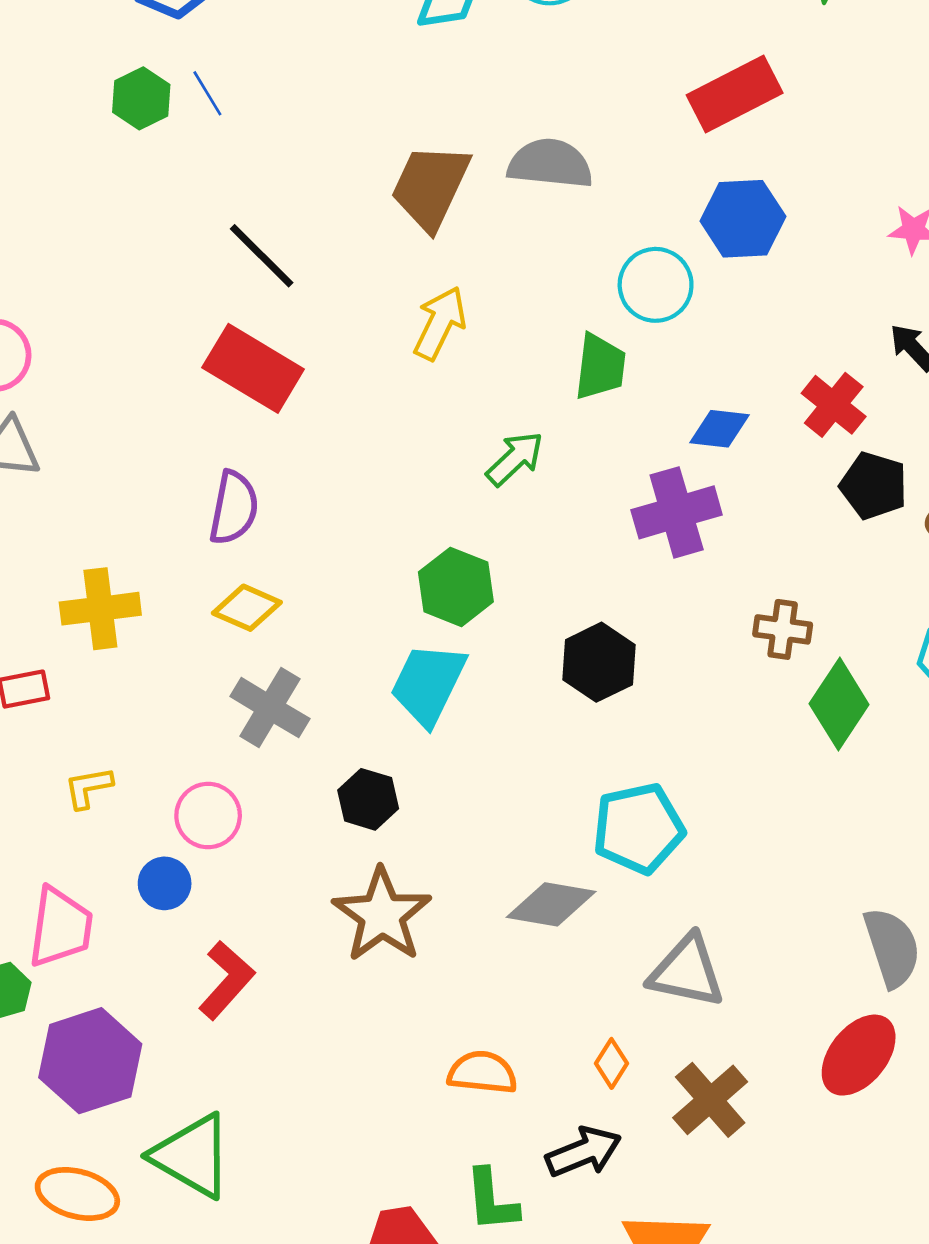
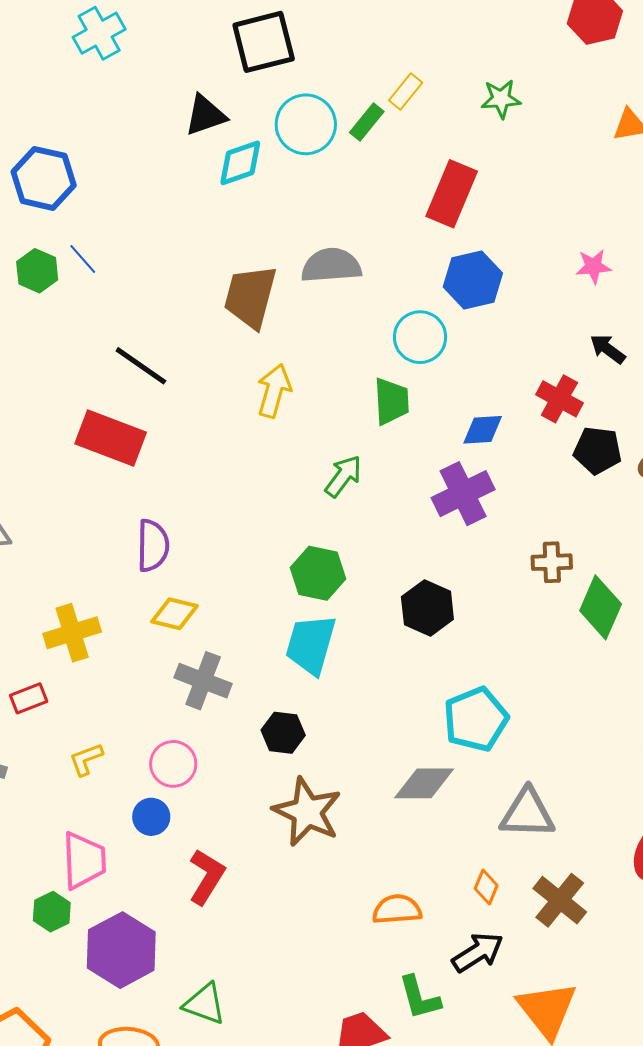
red rectangle: (735, 94) -> (452, 194), turned -30
red rectangle: (253, 368) -> (111, 438), moved
green triangle: (192, 1156) -> (204, 1004), size x0.7

